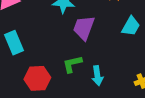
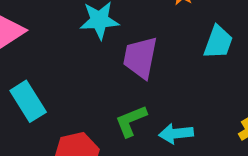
cyan arrow: (97, 76) -> (176, 133), turned 102

